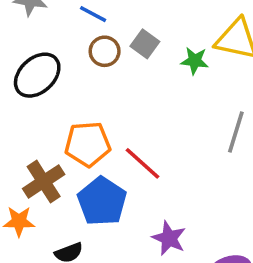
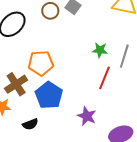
green star: (195, 61) -> (100, 50), moved
red line: (142, 163) -> (104, 78), moved, turned 70

